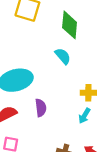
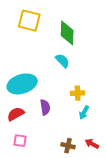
yellow cross: (88, 93) -> (78, 93), moved

